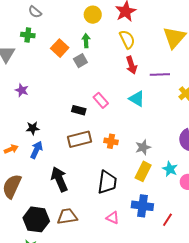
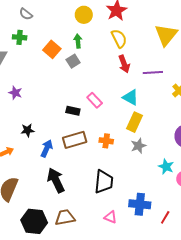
blue arrow: (36, 150) -> (47, 148), moved
yellow rectangle: (143, 171) -> (135, 122), moved

